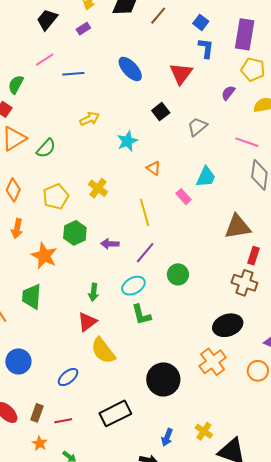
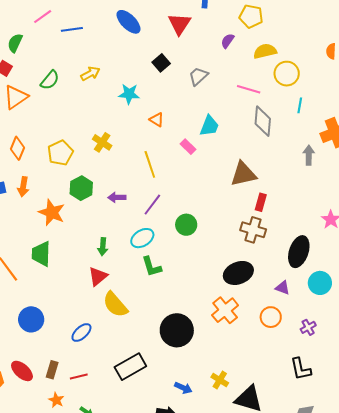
cyan star: (127, 141) -> (129, 94), turned 30
green semicircle: (46, 148) -> (50, 80), moved
blue arrow: (167, 437) -> (183, 388), turned -84

